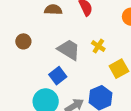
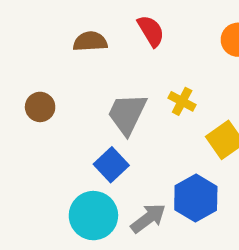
gray trapezoid: (69, 50) -> (127, 114), turned -90

